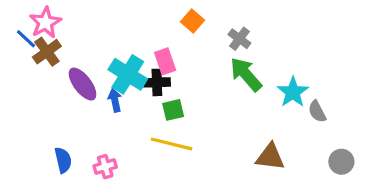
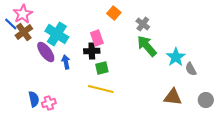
cyan cross: (128, 74) -> (57, 34), moved
brown triangle: (270, 157) -> (173, 97), moved
pink cross: (105, 167) -> (49, 103), moved

